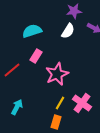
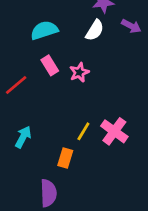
pink rectangle: (36, 56) -> (50, 65), turned -64
pink star: (57, 74) -> (79, 72), moved, size x0.6
orange rectangle: (56, 122) -> (65, 158), moved

